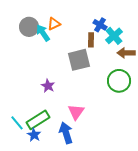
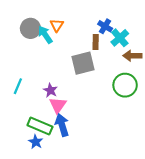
orange triangle: (54, 24) -> (57, 25), turned -32
pink triangle: (76, 112) -> (58, 105), moved
green rectangle: (38, 120) -> (40, 126), turned 55
cyan line: (17, 123) -> (18, 86), moved, turned 63
blue arrow: (66, 133) -> (62, 125), moved

